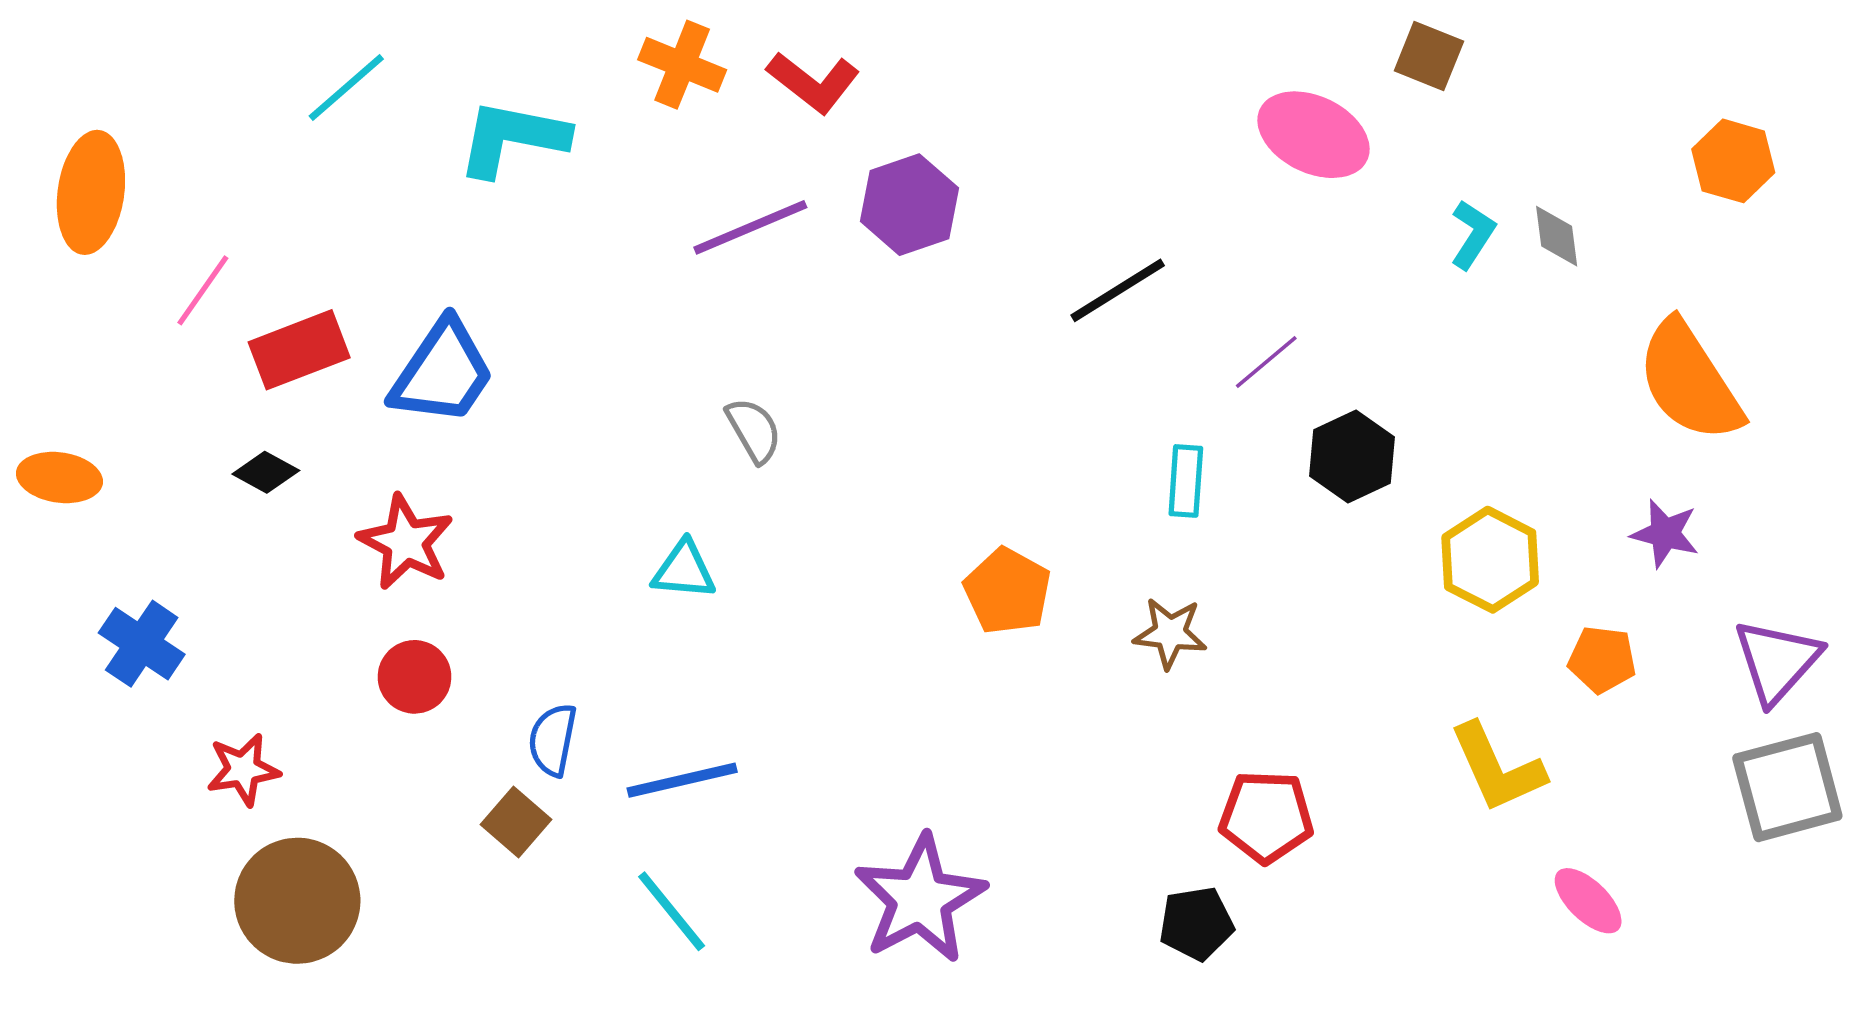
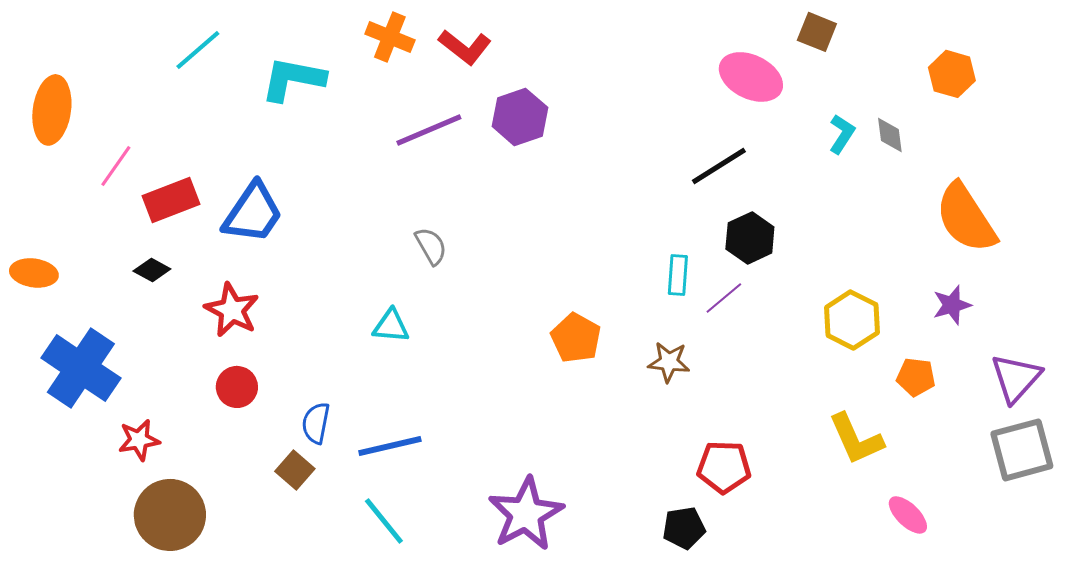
orange hexagon: (1733, 161) -> (952, 74), moved
black line: (1118, 290) -> (719, 166), moved
purple line: (1266, 362) -> (724, 298), moved
black hexagon: (1352, 456) -> (750, 238), moved
purple star: (1665, 533) -> (952, 305), turned -30
blue cross: (142, 644) -> (81, 368), size x1.6

